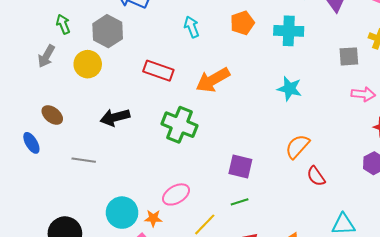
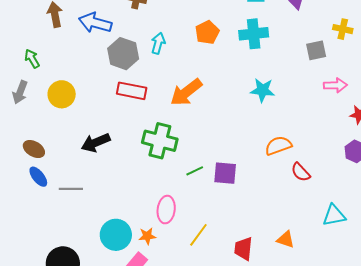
cyan arrow: (192, 27) -> (158, 43), turned 45
gray hexagon: (108, 31) -> (123, 54), moved
blue ellipse: (31, 143) -> (38, 177), moved
orange semicircle: (297, 146) -> (278, 146), turned 36
pink ellipse: (176, 194) -> (166, 210), turned -44
green line: (240, 202) -> (195, 171), moved

